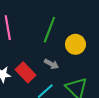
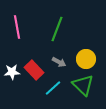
yellow circle: (75, 44) -> (86, 59), moved

